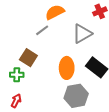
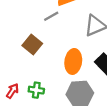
green cross: (17, 75) -> (36, 90), moved

